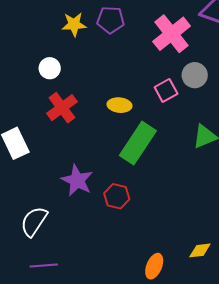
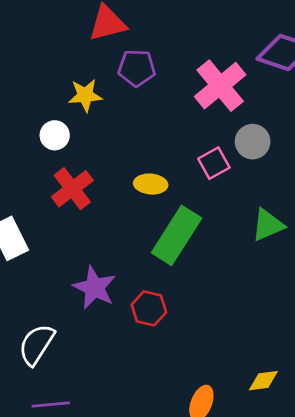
yellow star: (74, 24) -> (85, 95), moved

